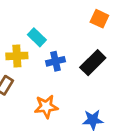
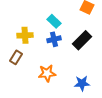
cyan rectangle: (37, 37) -> (54, 21), moved

